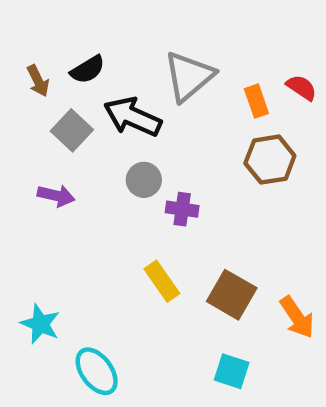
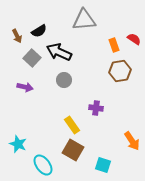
gray triangle: (189, 76) -> (84, 20), moved, turned 35
purple cross: (182, 209) -> (96, 108), moved
brown square: (232, 295) -> (73, 150), moved

